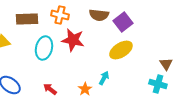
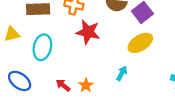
cyan ellipse: (44, 48) -> (42, 47), moved
orange star: (85, 89) -> (86, 85), moved

